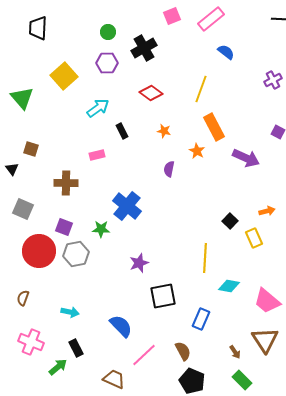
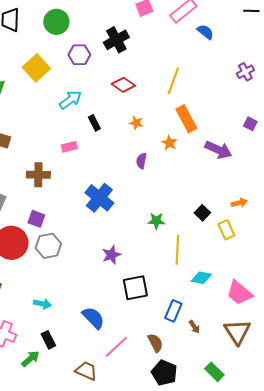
green circle: (108, 32) -> (56, 22), moved, size x1.6
blue semicircle: (226, 52) -> (205, 32), moved
green star: (101, 229) -> (156, 221), moved
brown arrow: (235, 352) -> (194, 327), moved

